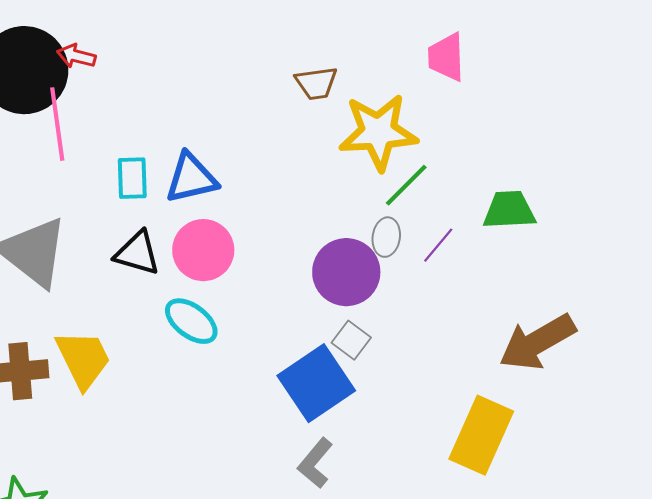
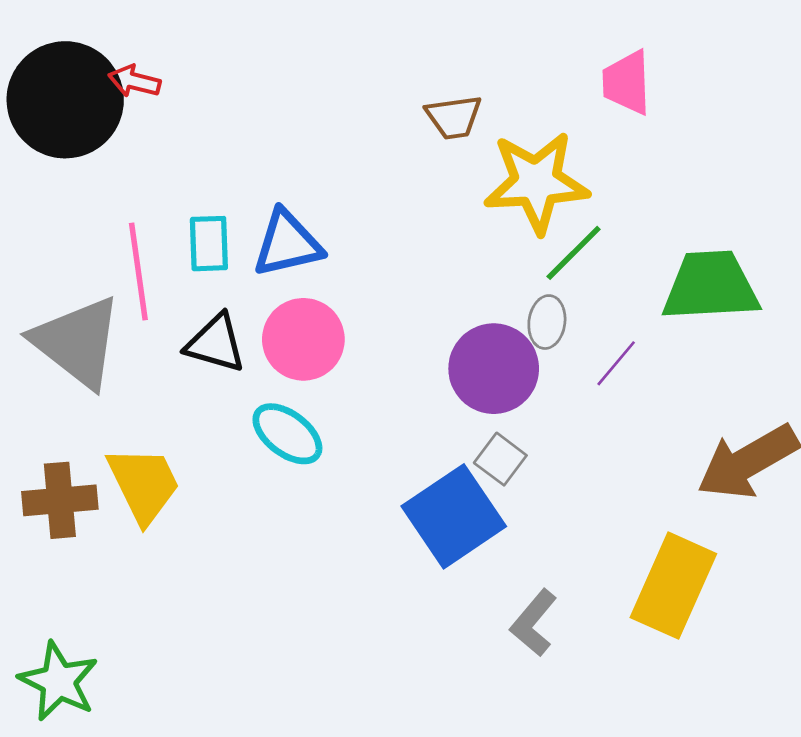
pink line: (57, 124) -> (138, 271), moved
green trapezoid: (509, 210) -> (711, 286), size x1.4
purple line: (438, 245) -> (616, 363), moved
gray L-shape: (315, 463) -> (534, 623), moved

